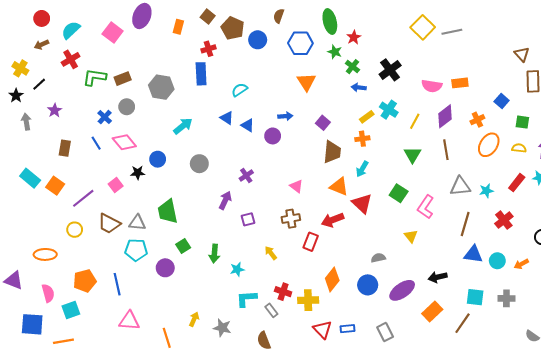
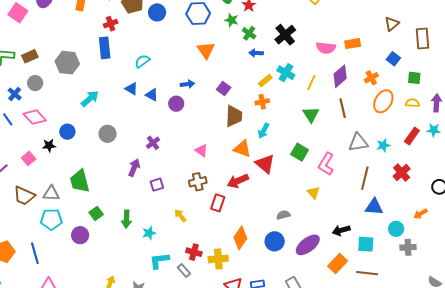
brown triangle: (522, 54) -> (392, 24), moved, turned 35
cyan circle: (497, 261) -> (396, 229), moved
cyan square: (475, 297) -> (366, 244), moved
brown line: (462, 323) -> (367, 273), turned 65

